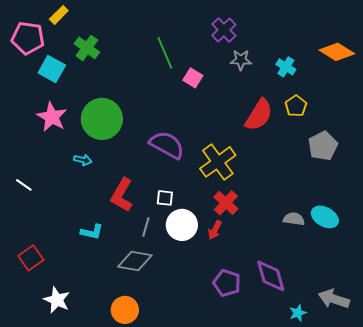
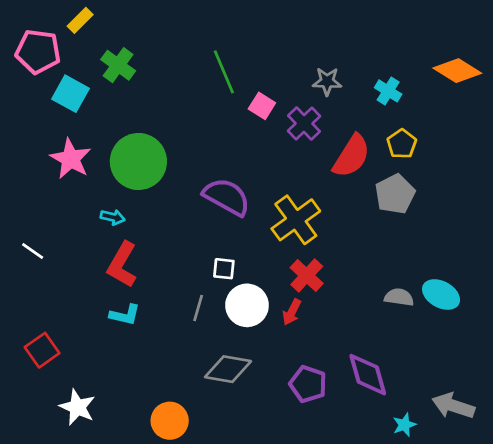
purple cross: (224, 30) -> (304, 124), moved
gray pentagon: (323, 146) -> (395, 194), moved
red L-shape: (122, 195) -> (122, 265), moved
gray diamond: (135, 261) -> (228, 369), moved

